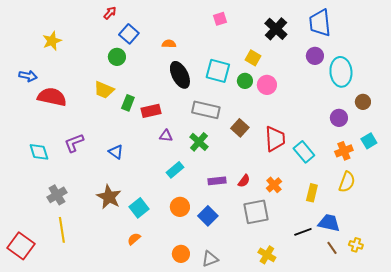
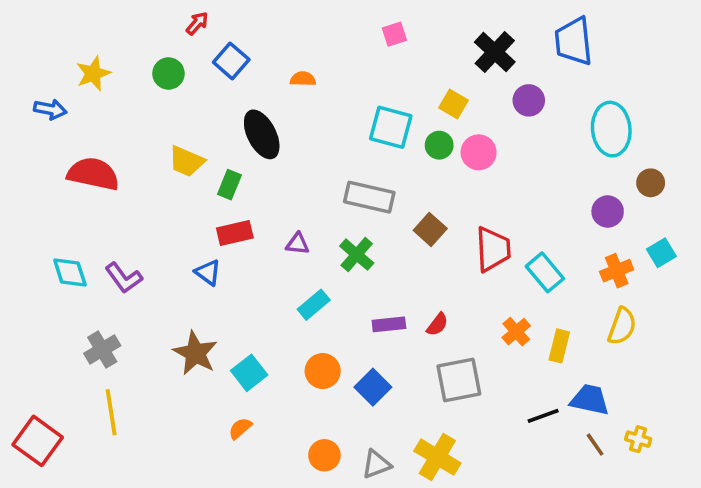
purple circle: (315, 56) -> (529, 100), moved
green circle: (117, 57) -> (168, 73), moved
black ellipse: (180, 75) -> (262, 134), moved
blue arrow: (28, 76) -> (50, 109), moved
red rectangle: (151, 111) -> (235, 233), moved
purple L-shape: (74, 143) -> (124, 278), moved, turned -105
orange cross: (274, 185) -> (516, 332), moved
yellow cross: (267, 255) -> (437, 457), moved, size x1.4

